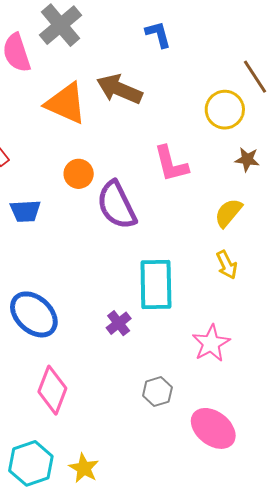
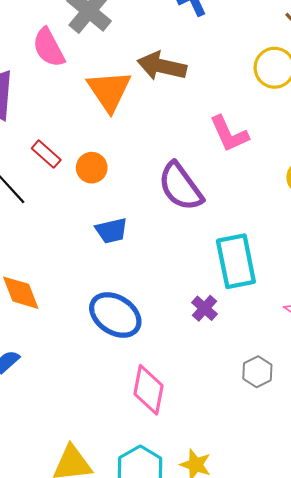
orange triangle: (66, 103) -> (109, 91), turned 42
orange circle: (79, 174) -> (92, 168), moved
blue trapezoid: (25, 211) -> (111, 231), moved

